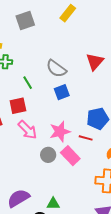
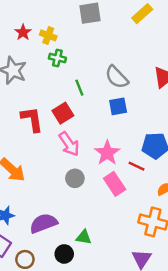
red square: (18, 106) -> (63, 113), turned -30
pink star: (60, 132) -> (107, 153), turned -30
gray circle: (48, 155) -> (75, 178), moved

